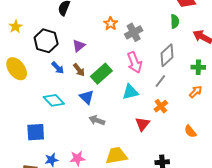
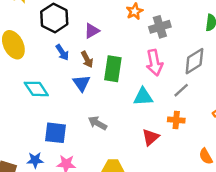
green rectangle: (101, 74) -> (113, 69), turned -50
blue triangle: (87, 97) -> (81, 83), moved
cyan diamond: (54, 100) -> (36, 89), moved
orange cross: (161, 106) -> (176, 120), turned 32
blue square: (36, 132) -> (56, 133), moved

